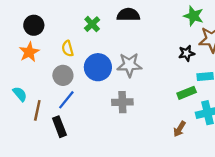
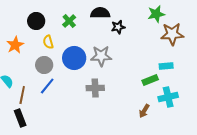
green star: (194, 16) -> (156, 14), turned -30
black circle: (34, 25) -> (36, 21), moved
black star: (187, 53) -> (118, 27), moved
black rectangle: (59, 127) -> (20, 118), moved

